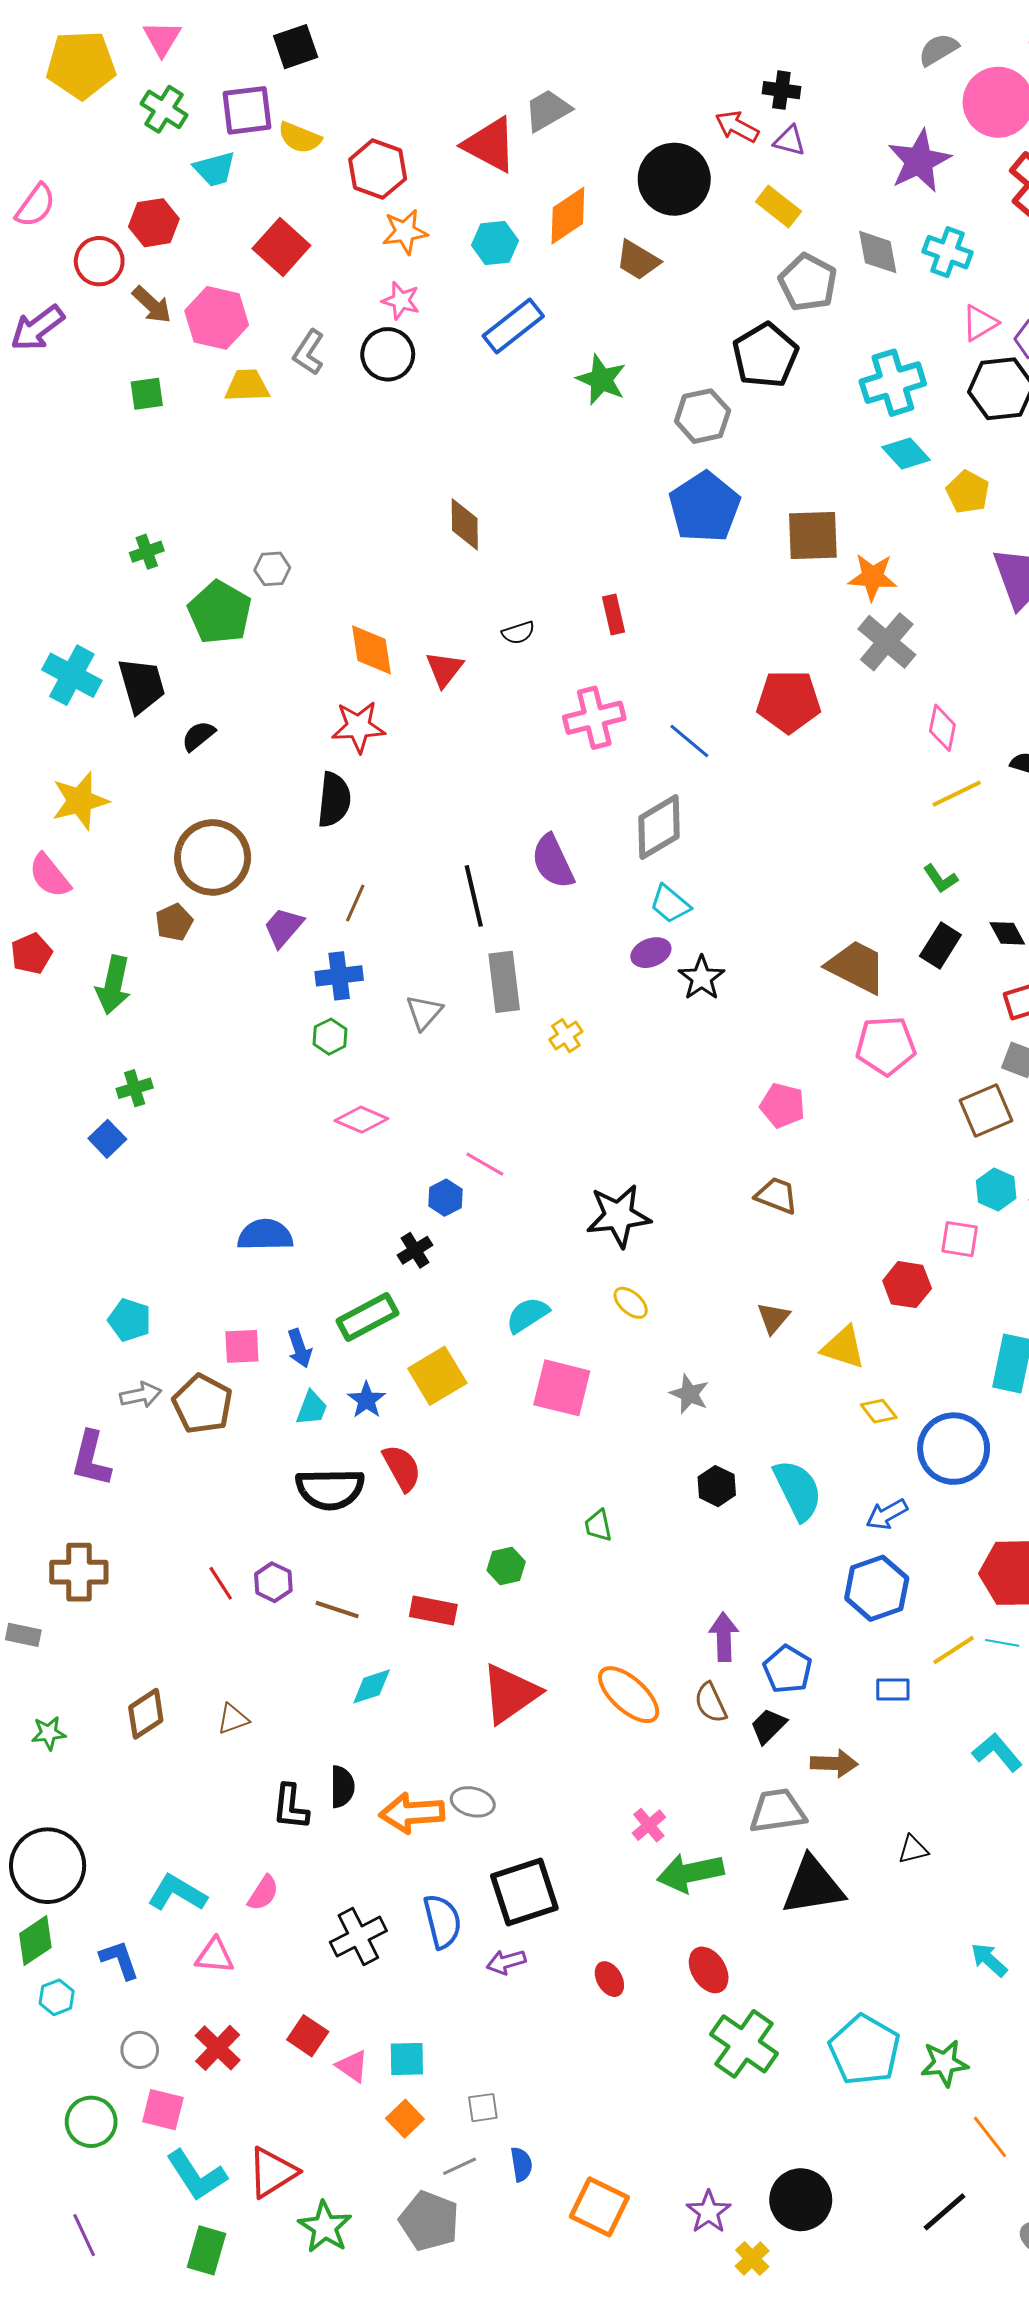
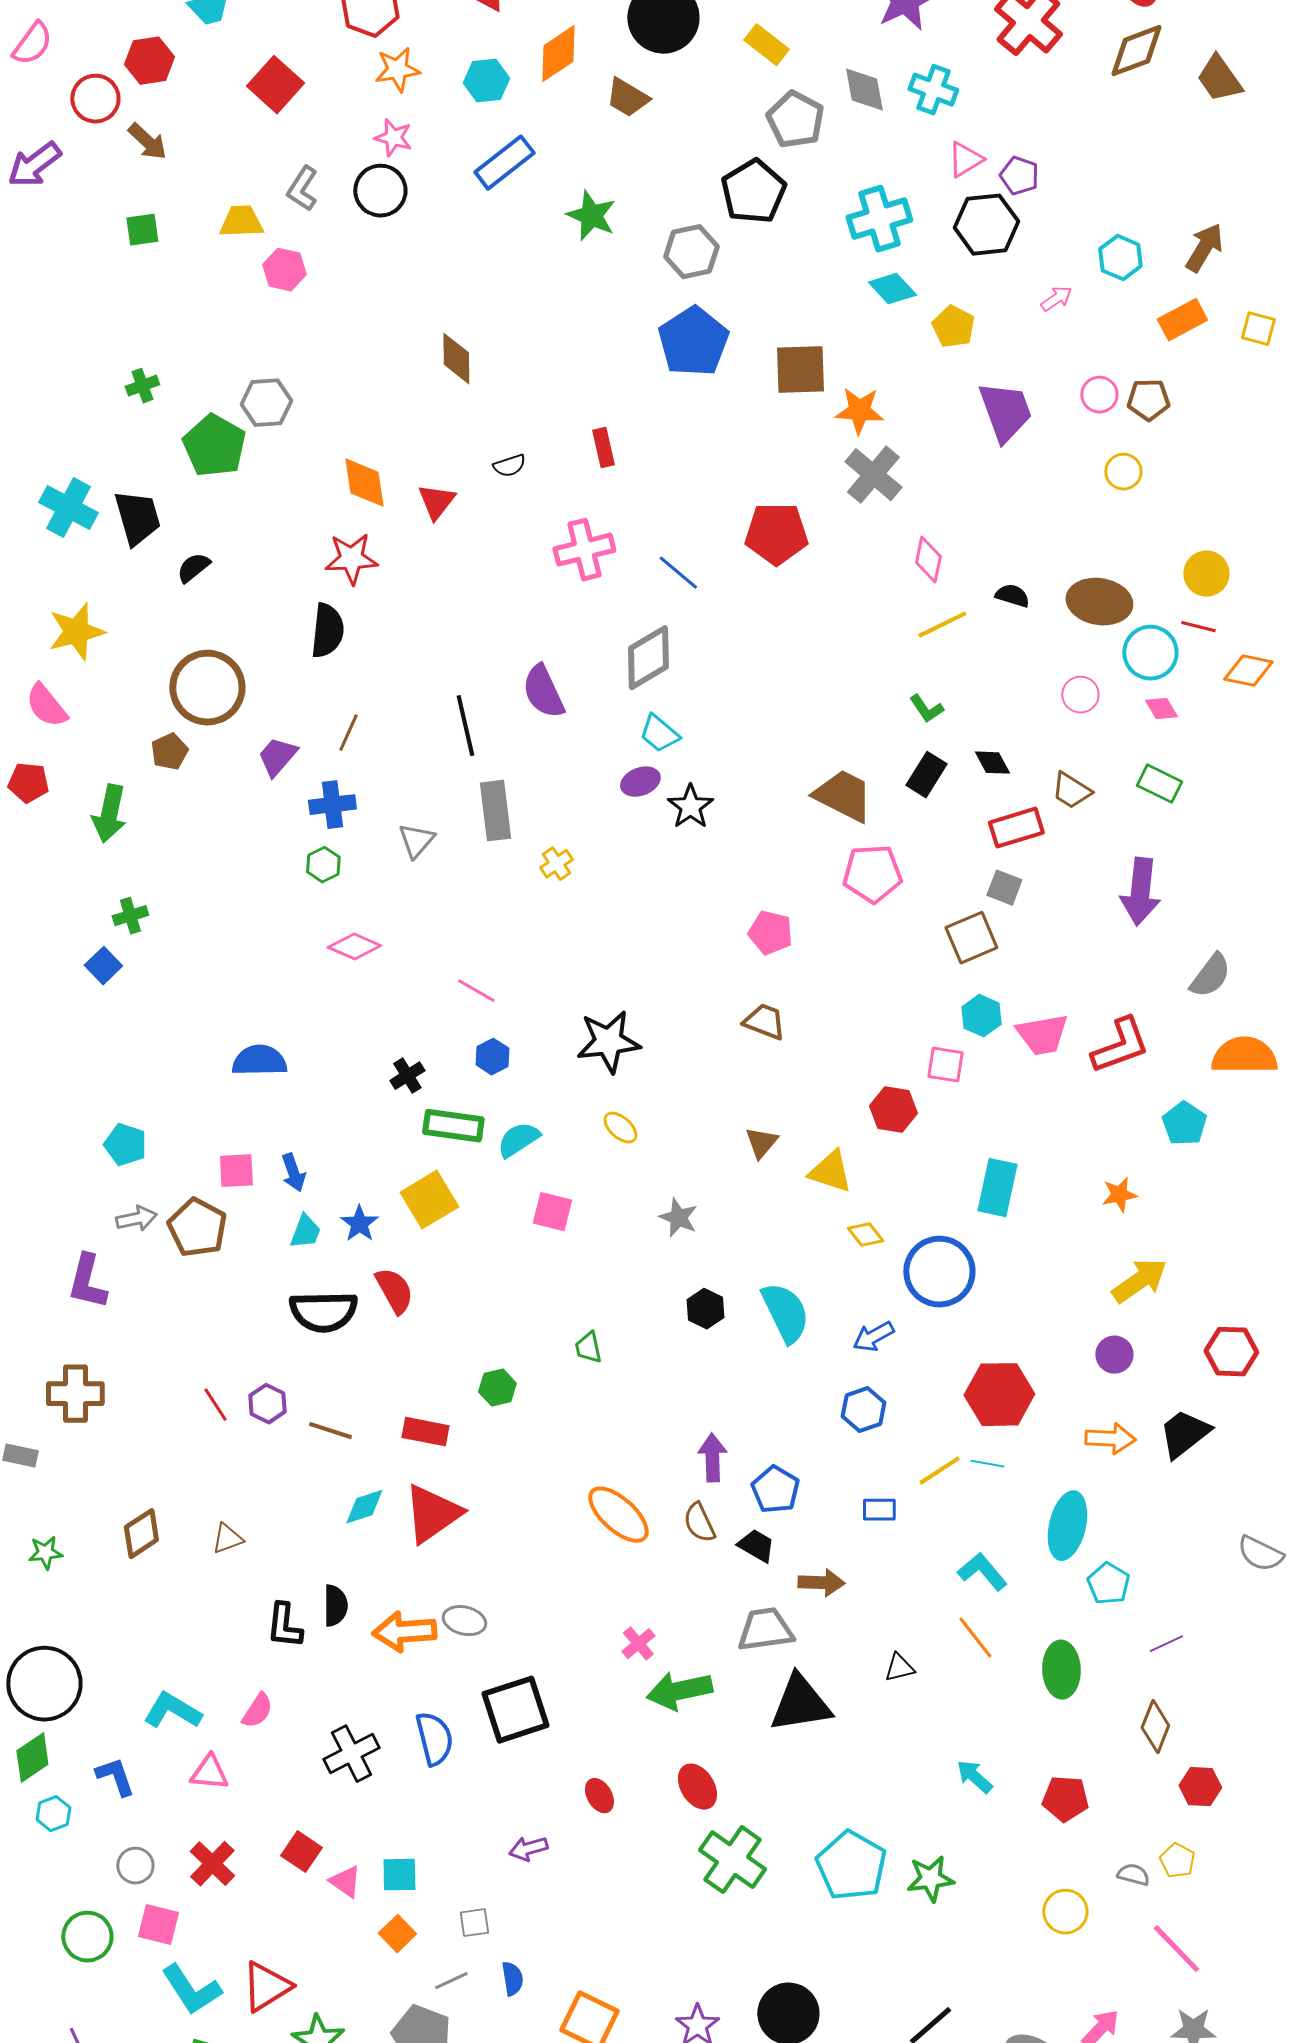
pink hexagon: (217, 318) -> (284, 270), moved, size x0.7
gray hexagon: (272, 569) -> (266, 403), size x1.4
red pentagon: (31, 954) -> (28, 783), turned 30
blue hexagon: (445, 1198) -> (492, 1057), moved
green rectangle: (367, 1317) -> (453, 1126), moved, turned 36
pink square: (562, 1388) -> (552, 1212), size x0.7
blue hexagon: (877, 1588) -> (863, 1410), size x0.7
red triangle: (510, 1694) -> (432, 1514), moved
black trapezoid: (768, 1726) -> (756, 1546), turned 75
purple arrow: (506, 1962) -> (528, 1849), moved
orange line: (990, 2137) -> (975, 1638), moved

